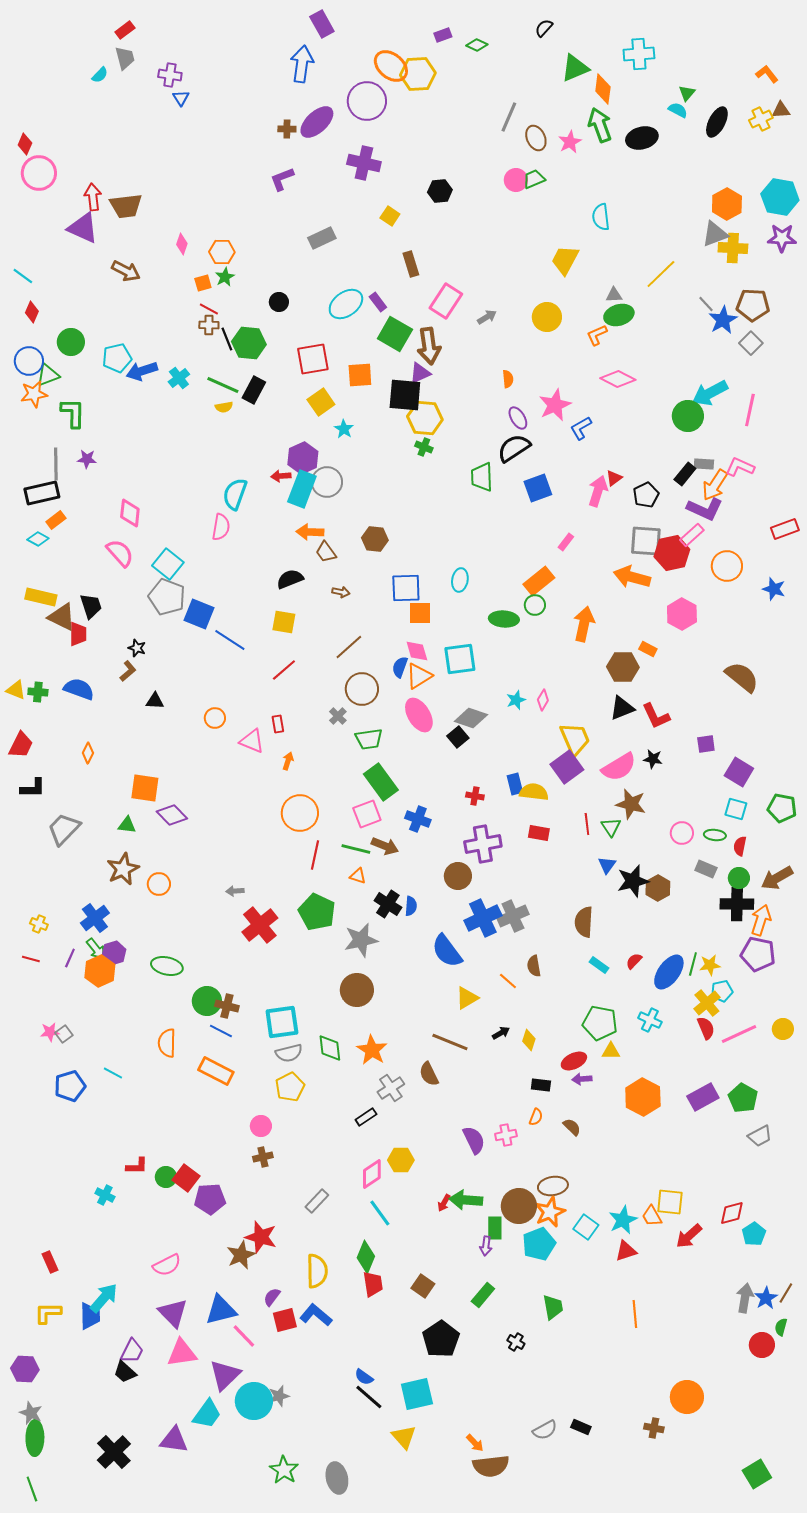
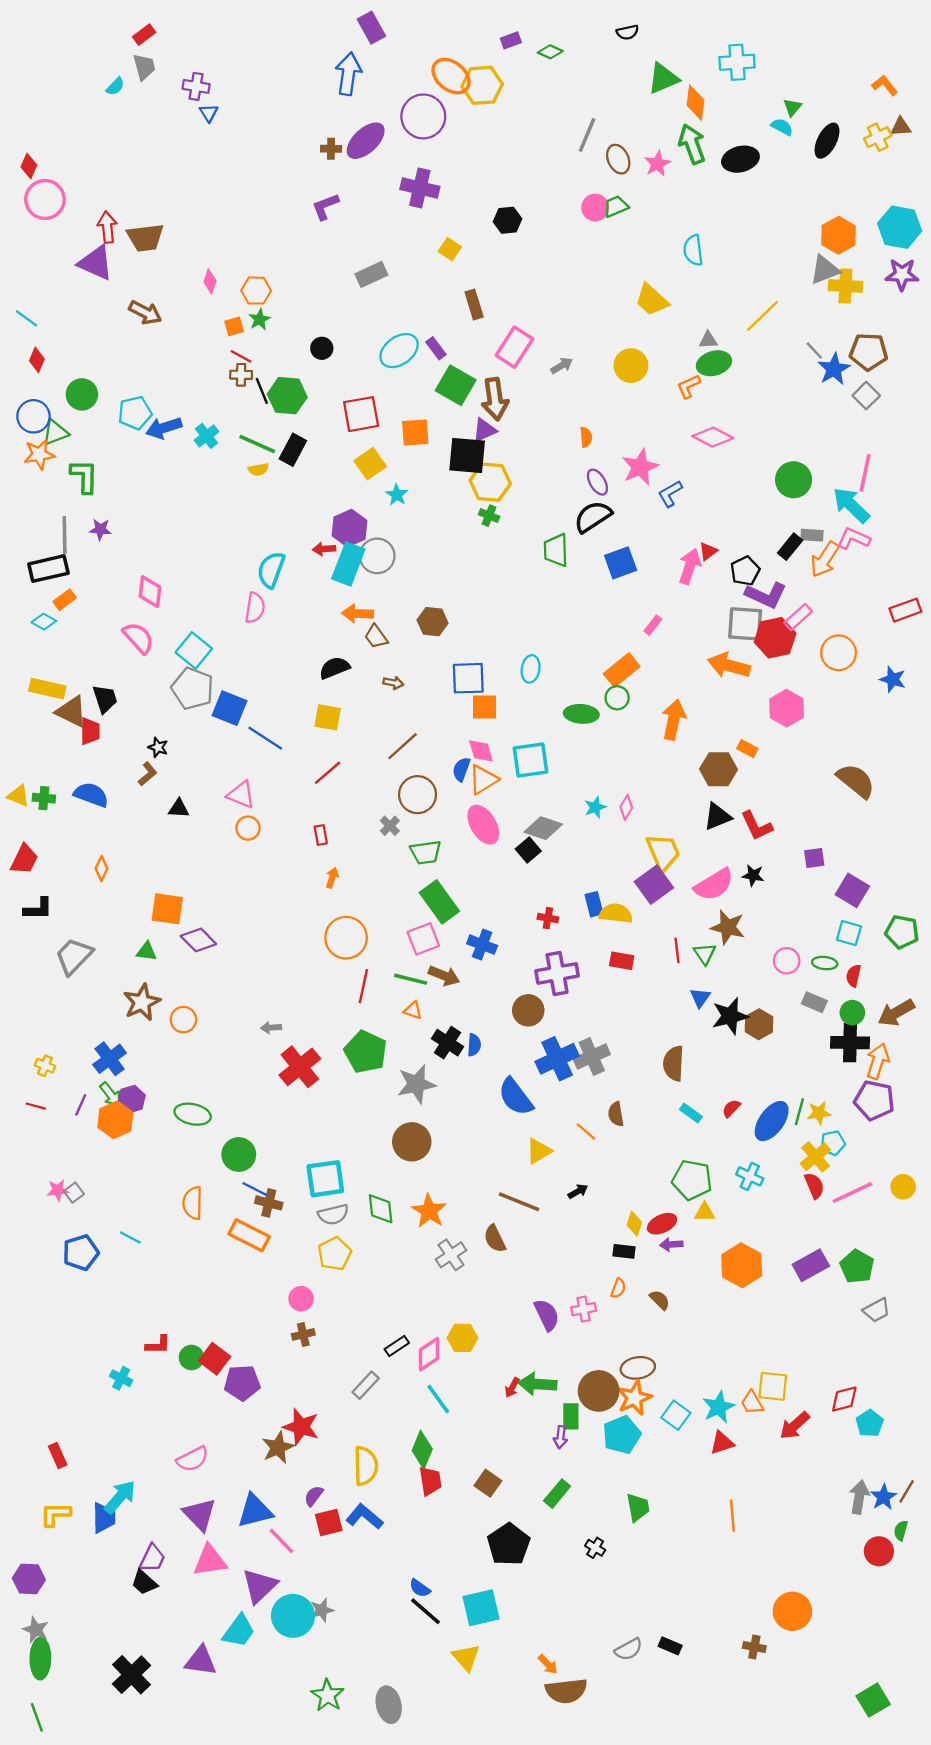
black semicircle: (544, 28) -> (627, 32), turned -144
yellow trapezoid: (565, 260) -> (652, 300), turned -76
cyan arrow: (710, 393) -> (851, 505), moved, turned 72
purple L-shape: (705, 509) -> (766, 595), moved
pink triangle: (252, 741) -> (241, 795), moved
brown cross: (227, 1006) -> (269, 1203), moved
yellow diamond: (529, 1040) -> (634, 1224), moved
black rectangle: (366, 1117) -> (397, 1346), moved

